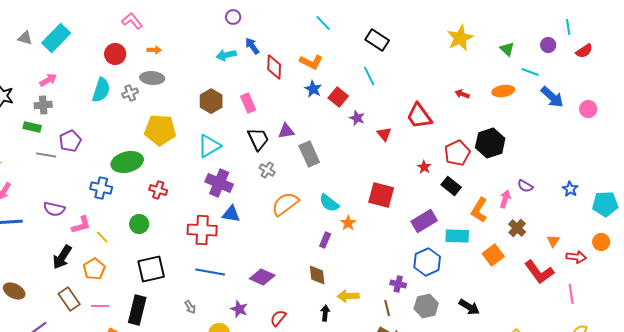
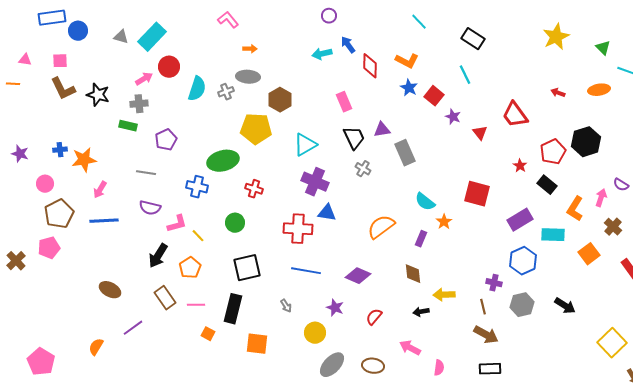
red circle: (115, 54) -> (169, 67), moved
brown hexagon: (211, 101) -> (280, 100), moved
gray line: (46, 155) -> (146, 173), moved
orange semicircle: (285, 204) -> (381, 227), moved
black arrow: (325, 313) -> (421, 312), turned -105

